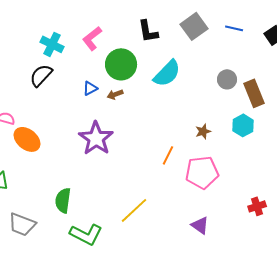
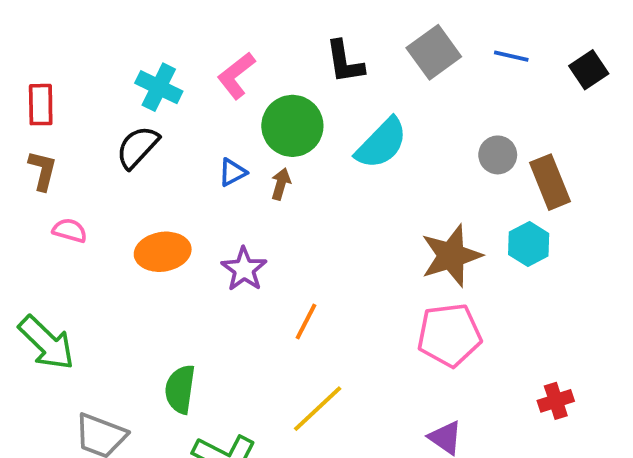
brown arrow: (115, 94) -> (281, 184), turned 126
brown star: (203, 131) -> (451, 256), size x2.0
purple star: (96, 138) -> (244, 269), size x0.7
orange ellipse: (27, 139) -> (163, 252), moved, turned -48
orange line: (168, 155) -> (306, 321), moved

